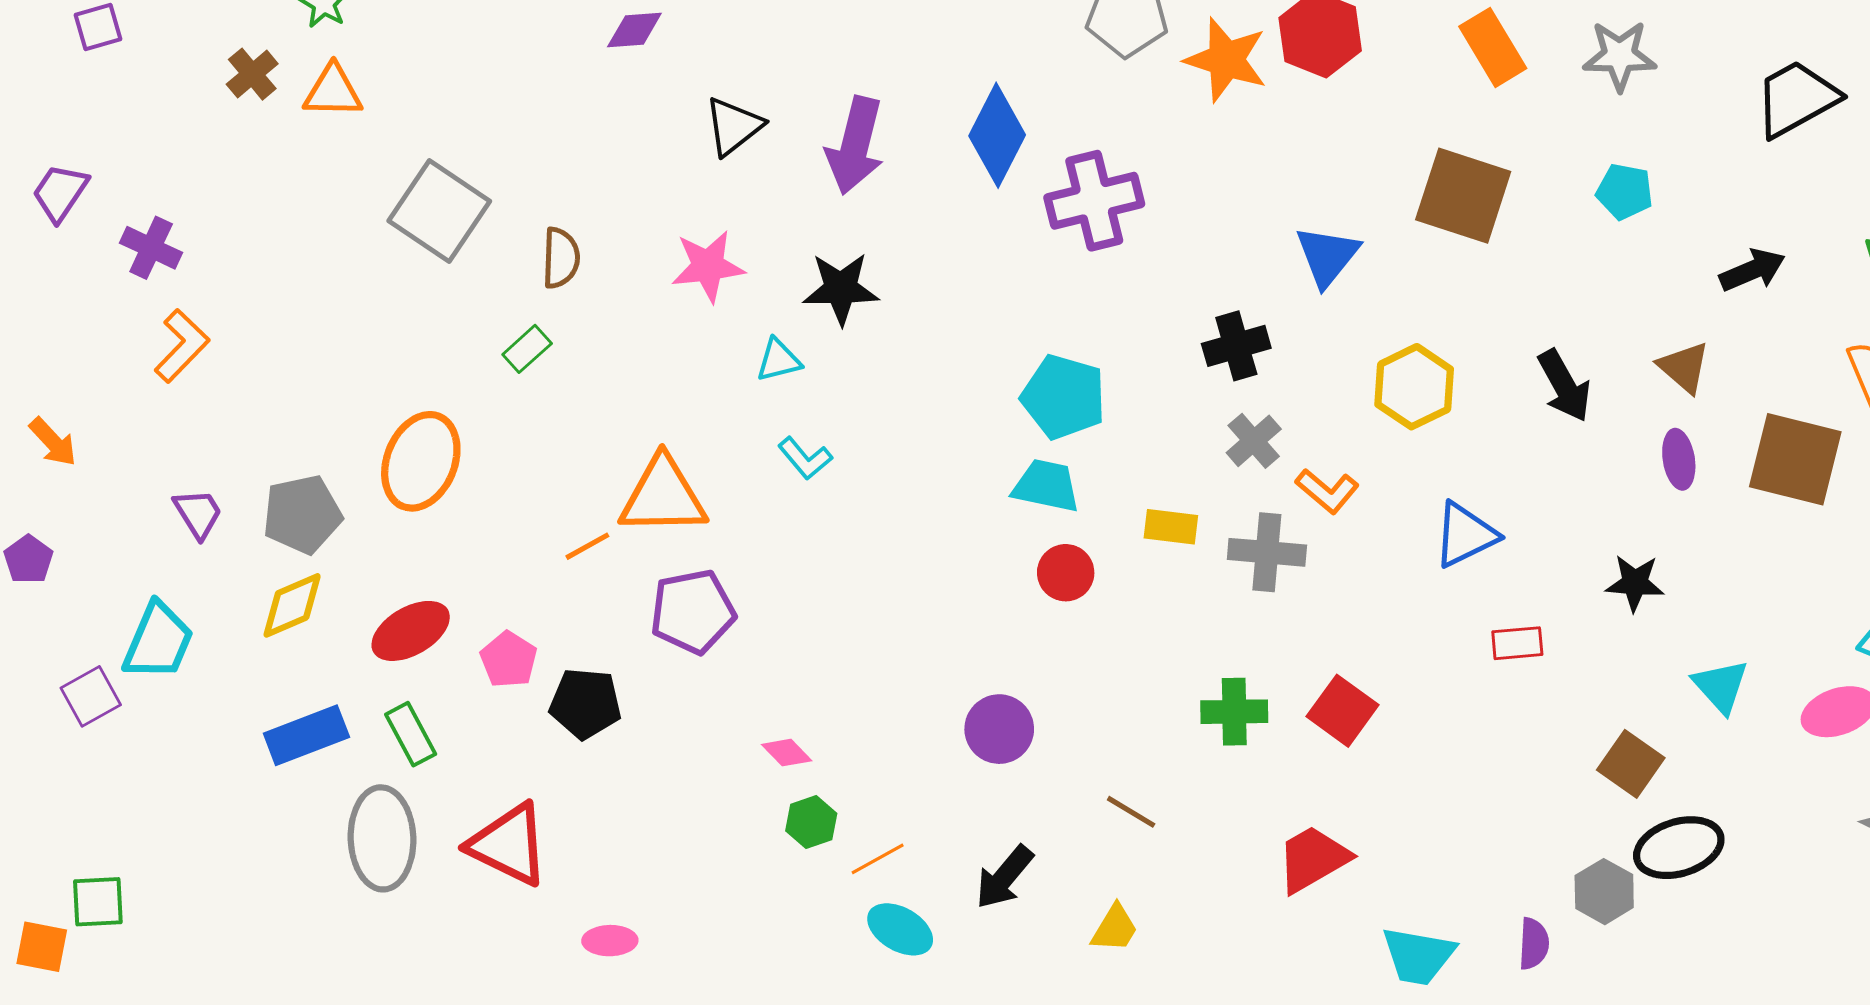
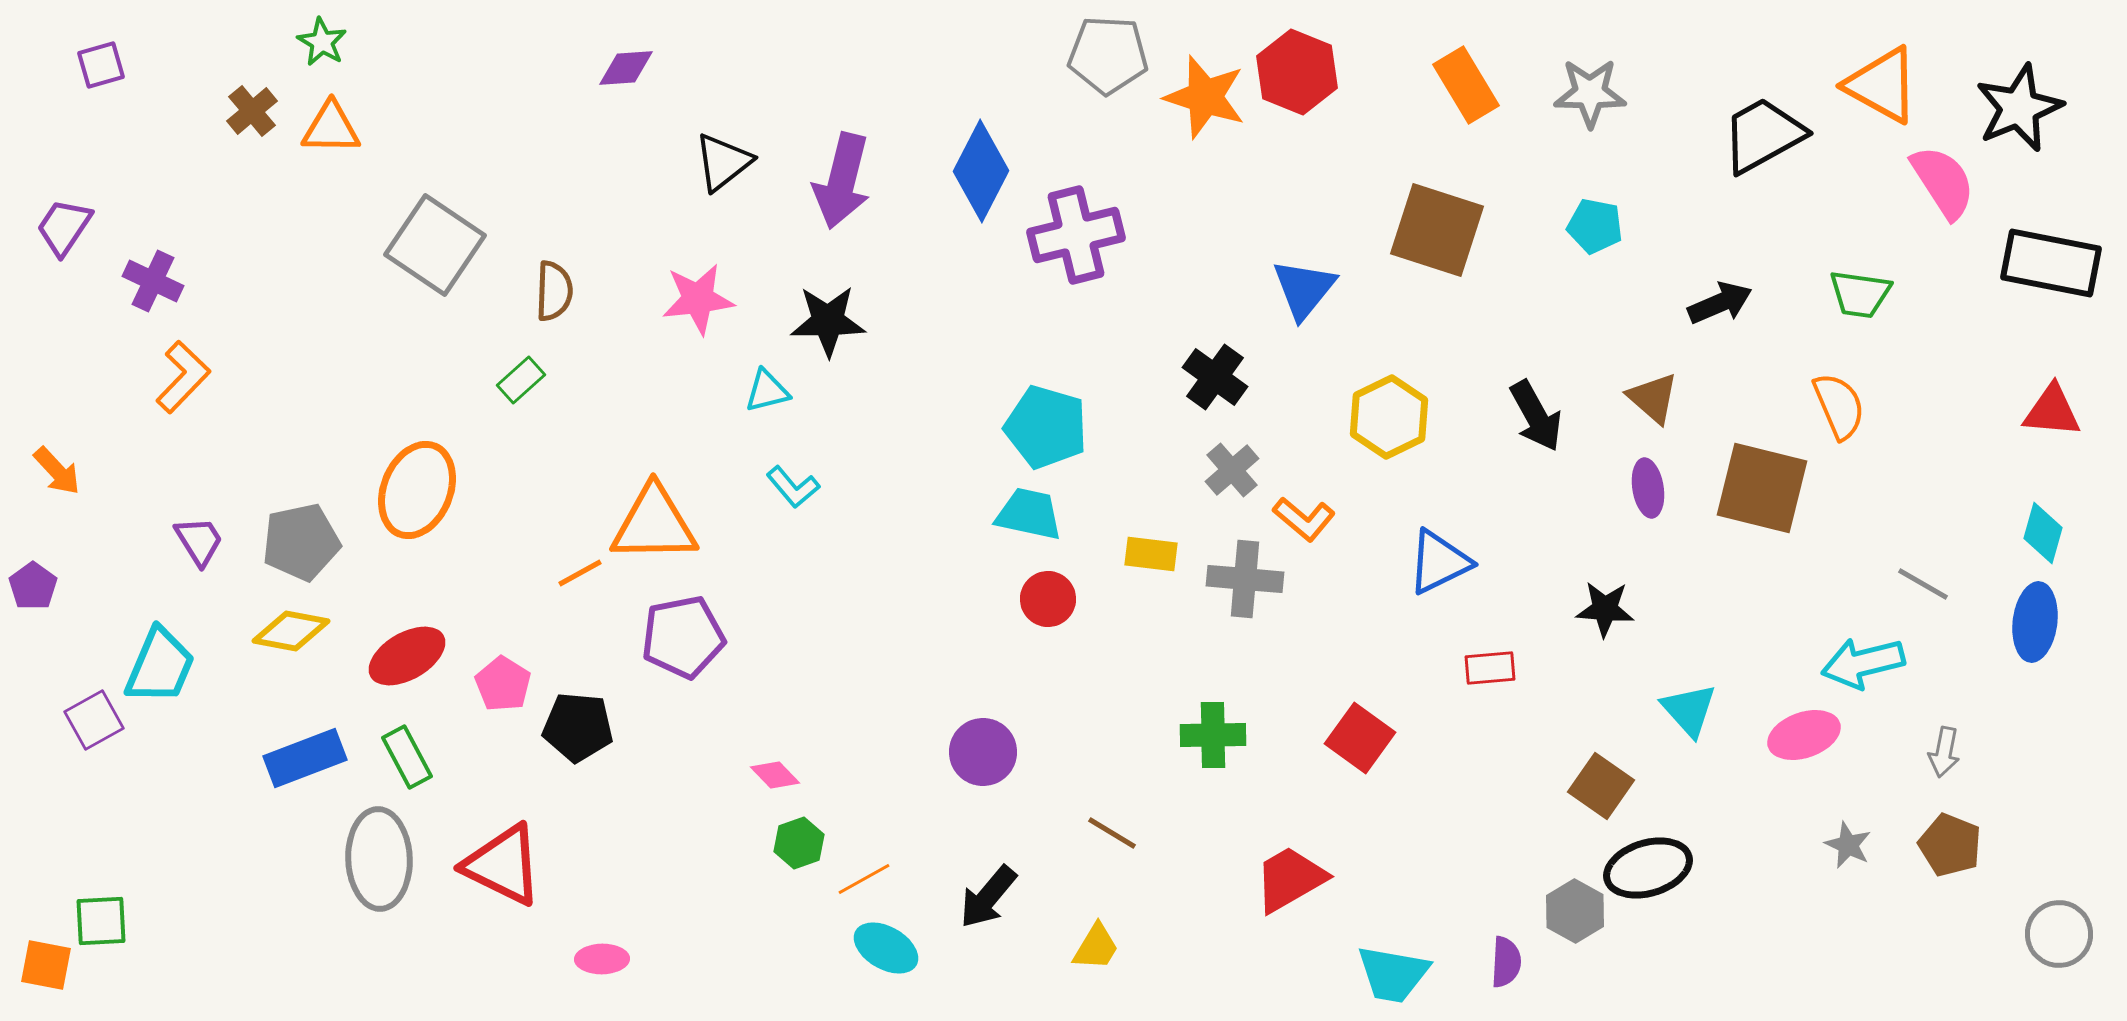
black cross: (1236, 346) -> (1215, 377), turned -38
yellow diamond: (292, 605) -> (291, 631), turned 34
red square: (1343, 711) -> (1360, 738), moved

